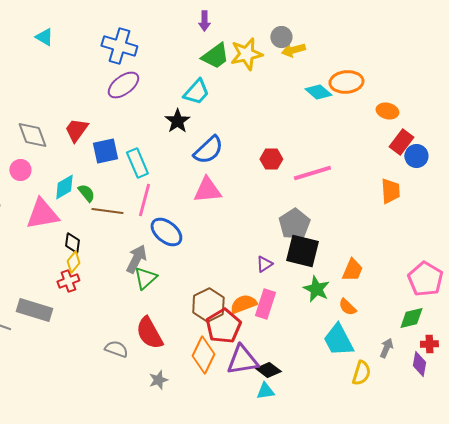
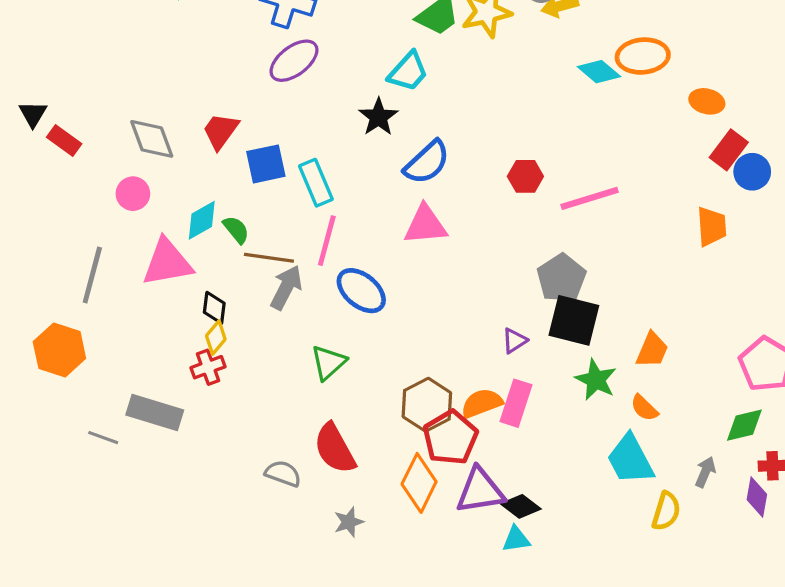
gray arrow: (136, 259) -> (286, 287), moved

